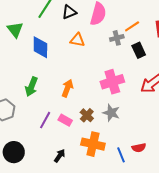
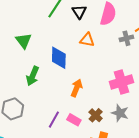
black triangle: (69, 12) -> (79, 12), turned -42
green triangle: (15, 30) -> (24, 41), moved
blue diamond: (40, 47) -> (59, 58), moved
green arrow: (31, 87) -> (33, 76), moved

